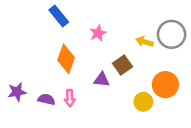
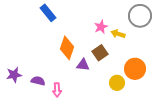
pink star: (98, 33) -> (101, 27), moved
gray circle: (172, 34) -> (140, 16), moved
orange diamond: (66, 59) -> (67, 48), moved
pink arrow: (70, 98) -> (57, 90), moved

